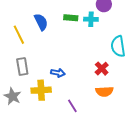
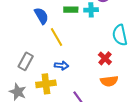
yellow line: (19, 35) -> (56, 37), moved
gray rectangle: (22, 67) -> (26, 61), turned 42

